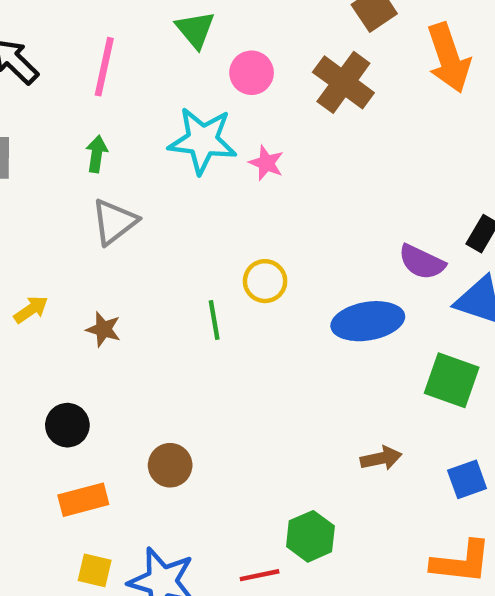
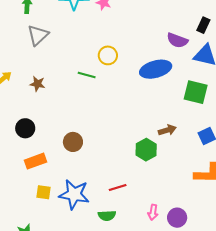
green line: (214, 320) -> (87, 75), turned -60
green hexagon: (310, 536) -> (146, 150), moved

